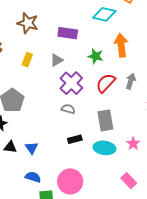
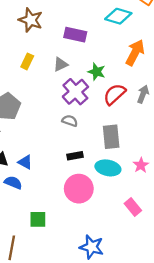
orange arrow: (121, 45) -> (135, 53), turned 30
green star: (96, 56) -> (97, 72), moved
blue triangle: (32, 148) -> (25, 162), turned -32
blue semicircle: (33, 177) -> (13, 183), moved
pink circle: (70, 181) -> (79, 189), moved

